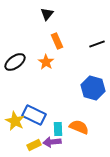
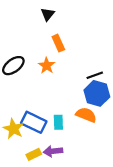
black line: (97, 44) -> (95, 75), moved
orange semicircle: (79, 127) -> (86, 115), moved
cyan rectangle: (58, 129) -> (58, 122), moved

